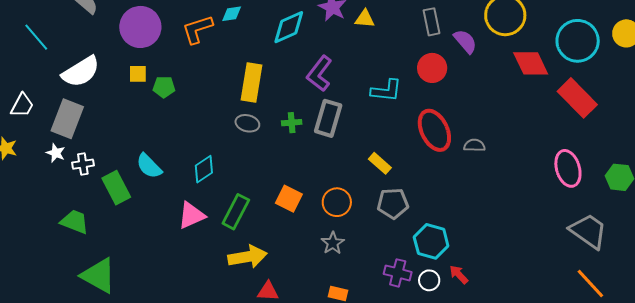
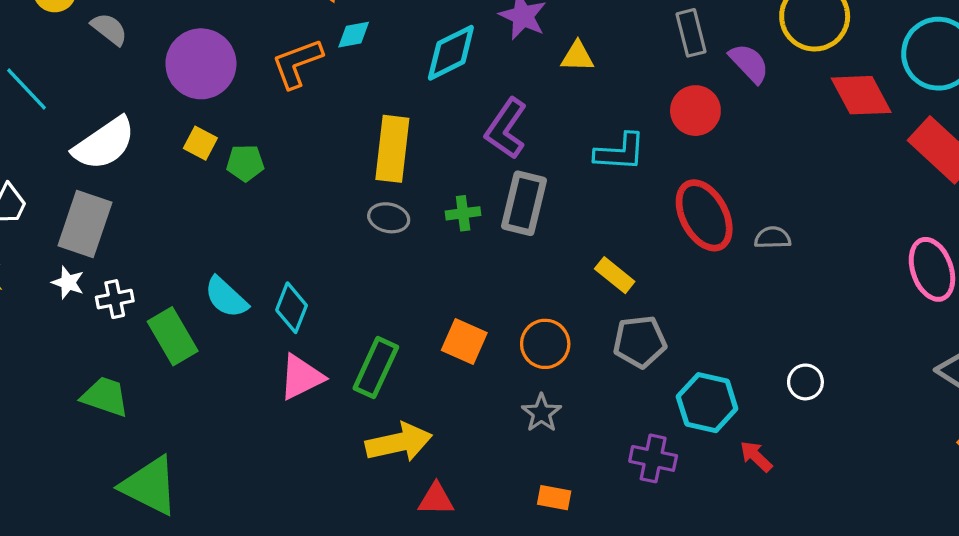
yellow triangle: (365, 19) -> (577, 56), moved
yellow square: (138, 74) -> (200, 143), turned 30
cyan diamond: (204, 169) -> (292, 308), moved, turned -32
white circle: (429, 280) -> (805, 382), moved

